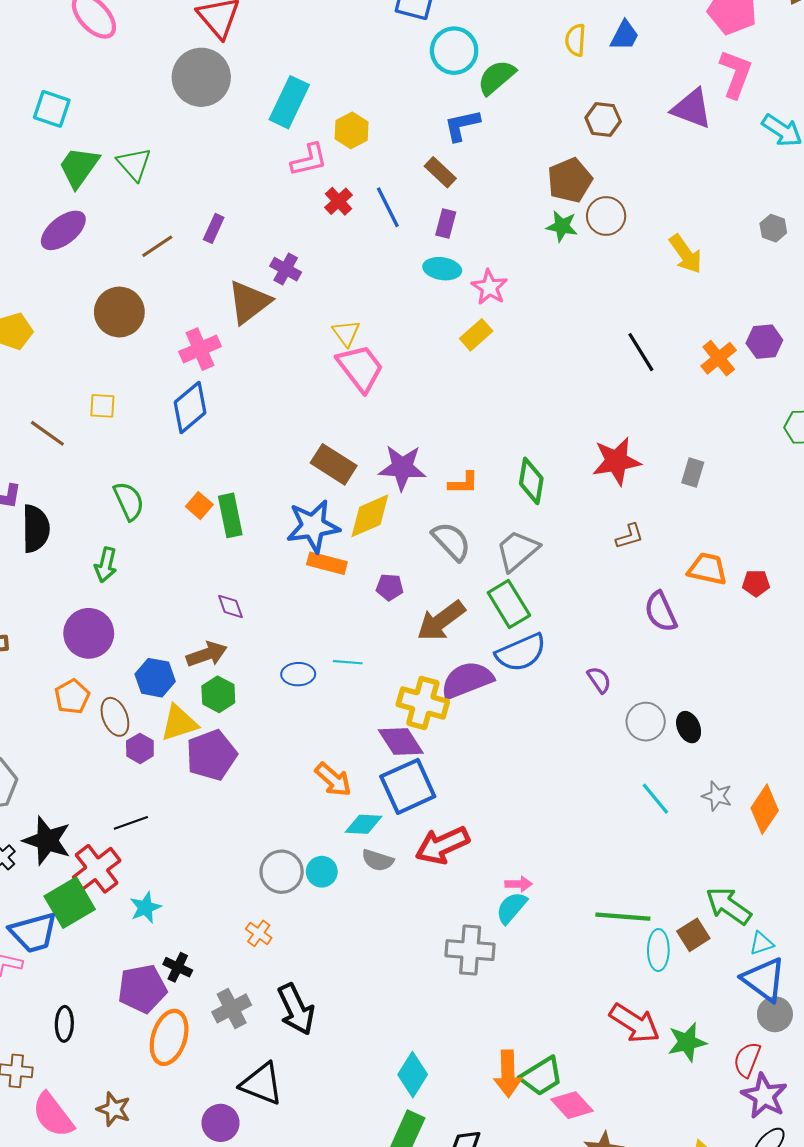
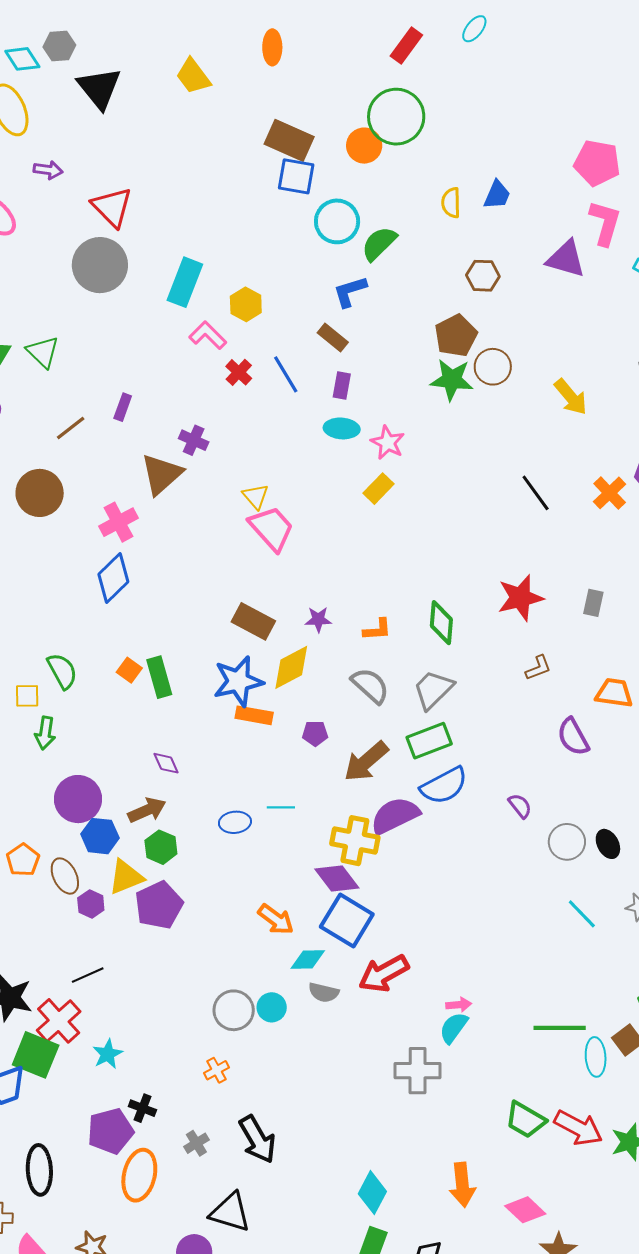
pink L-shape: (309, 160) -> (208, 335), turned -117
green star: (562, 226) -> (452, 380), size x1.4
yellow square: (102, 406) -> (27, 696), moved
purple star: (402, 468) -> (318, 619), size x0.6
green rectangle: (509, 604) -> (429, 741), turned -75
purple circle: (89, 633) -> (78, 799), moved
blue square: (408, 786) -> (347, 920), turned -30
green square: (70, 903) -> (36, 1055), turned -33
orange cross: (259, 933) -> (217, 1070), turned 30
gray cross: (232, 1008) -> (196, 1143), size x0.7
black ellipse: (64, 1024) -> (39, 1170), size x1.5
green trapezoid: (542, 1076) -> (525, 1120), moved, turned 66

